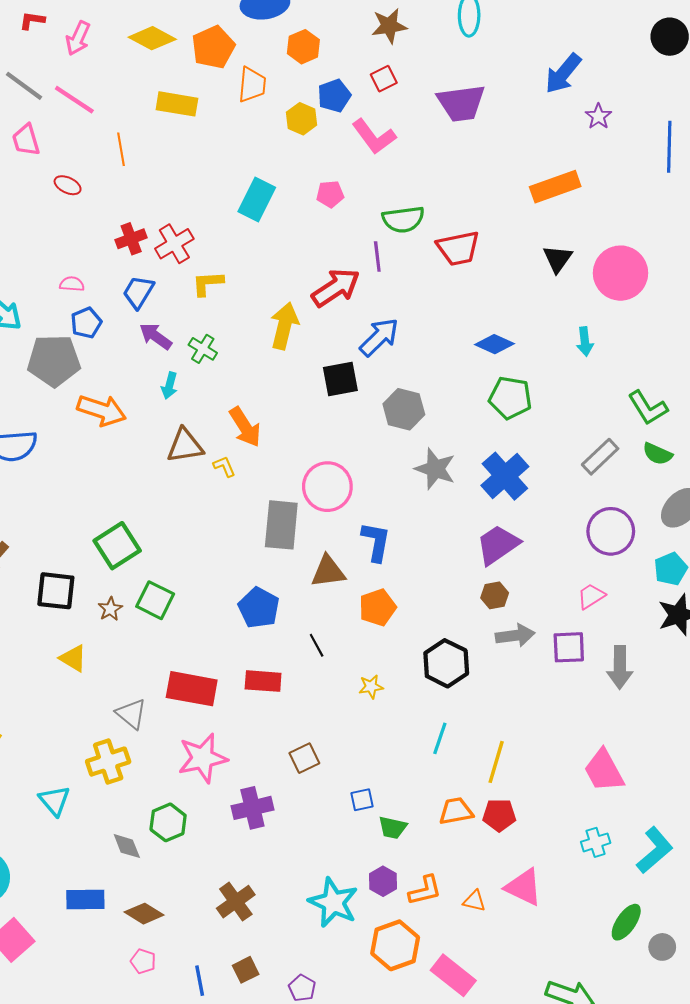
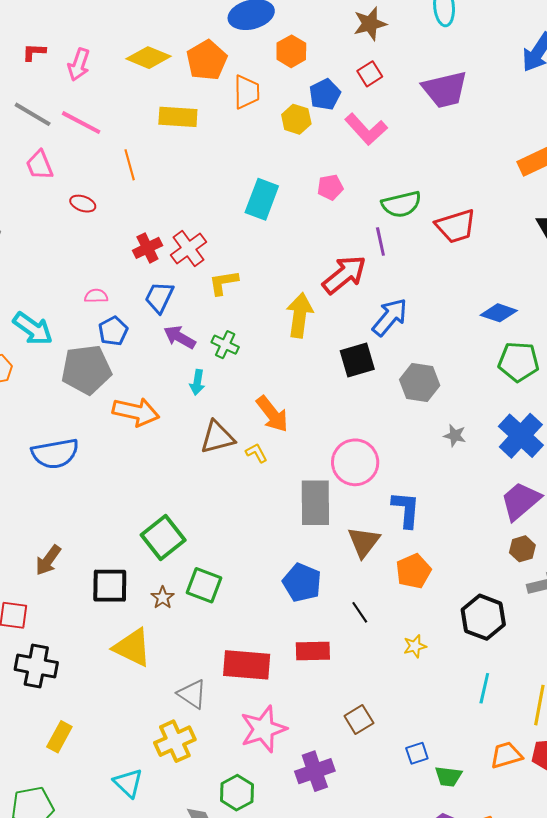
gray star: (435, 469) -> (455, 436), size x0.6
brown triangle: (328, 571) -> (364, 542), turned -39
yellow triangle: (73, 658) -> (132, 647), size x1.5

